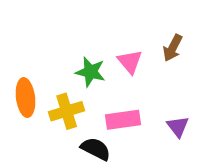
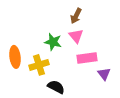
brown arrow: (173, 48) -> (76, 16), moved
pink rectangle: (123, 120) -> (87, 58), moved

